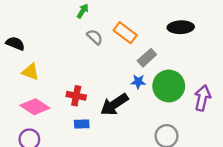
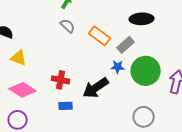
black ellipse: (181, 27) -> (142, 19), moved
orange rectangle: (125, 33) -> (100, 36), moved
gray semicircle: (95, 37) -> (68, 26), moved

